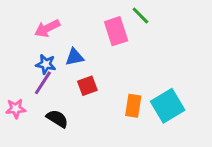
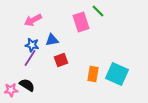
cyan square: (168, 106) -> (117, 74), turned -35
pink star: (16, 109) -> (11, 90), moved
black semicircle: (57, 119) -> (27, 85), moved

